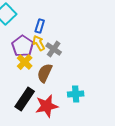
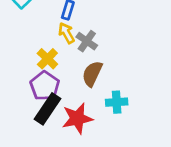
purple pentagon: (23, 46) -> (45, 86), moved
brown semicircle: (45, 73) -> (92, 74), moved

